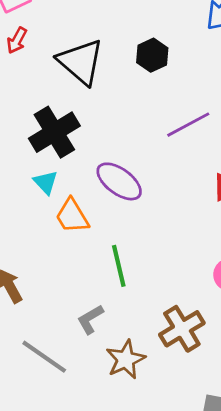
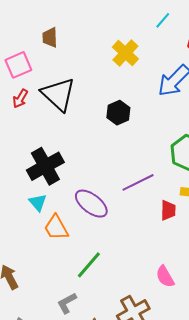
black triangle: (81, 62) -> (58, 94), moved
purple line: (188, 125) -> (138, 182), moved
green line: (119, 266) -> (89, 265), turned 52

